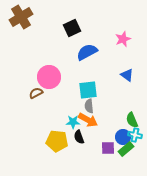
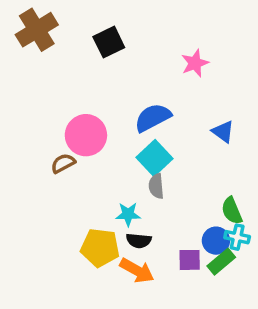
black square: (72, 28) -> (109, 42), moved
pink star: (123, 39) -> (195, 63), moved
blue semicircle: (87, 52) -> (153, 118), moved
cyan square: (88, 90) -> (154, 158), turned -36
orange arrow: (88, 120) -> (137, 270), moved
black semicircle: (79, 137) -> (139, 241), turned -64

